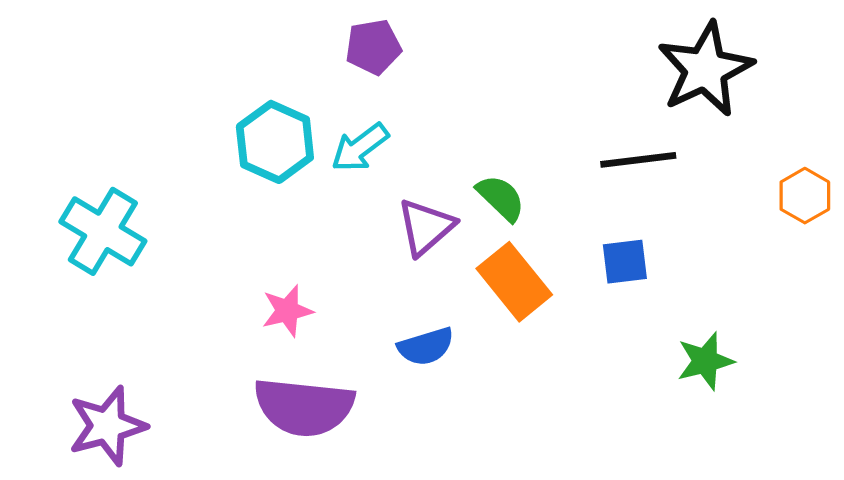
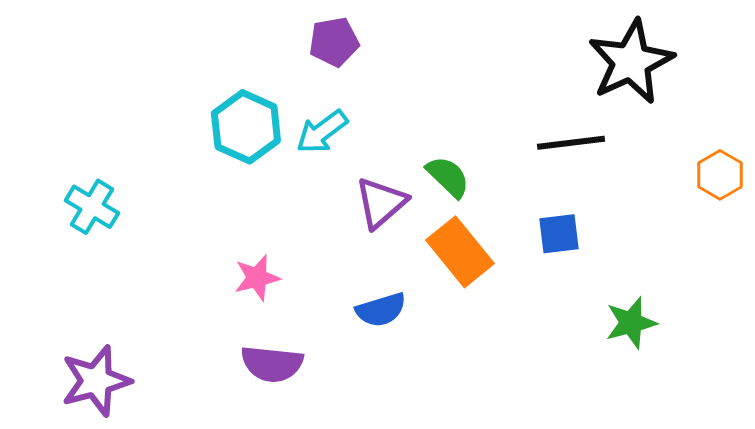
cyan cross: (103, 231) -> (92, 207), size x0.7
purple semicircle: (304, 407) -> (272, 364), size x0.7

